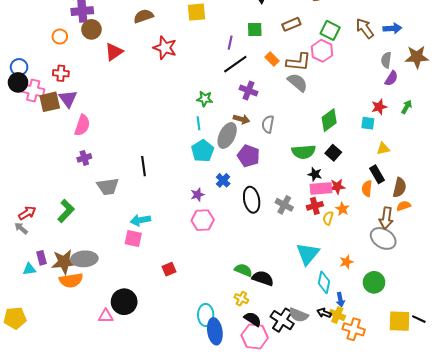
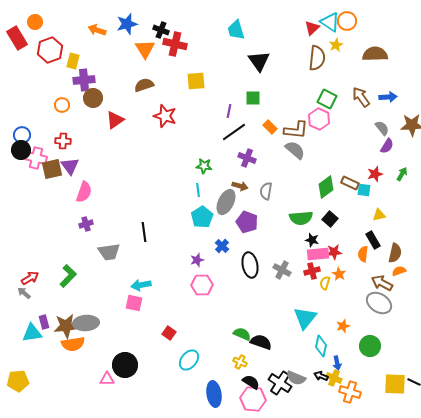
brown rectangle: (291, 24) -> (350, 183), moved, turned 48
gray semicircle: (386, 60) -> (382, 128), turned 133
brown arrow: (386, 218) -> (382, 283), turned 110
cyan triangle: (29, 269) -> (32, 333), size x1.5
red square: (169, 269) -> (169, 333), turned -32
cyan ellipse: (206, 315) -> (189, 360), moved, turned 40

